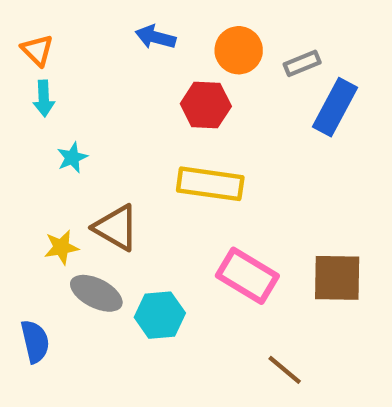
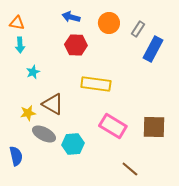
orange triangle: (37, 50) -> (17, 23), turned -35
gray rectangle: (302, 63) -> (138, 29), turned -35
red hexagon: (206, 105) -> (76, 45), moved

